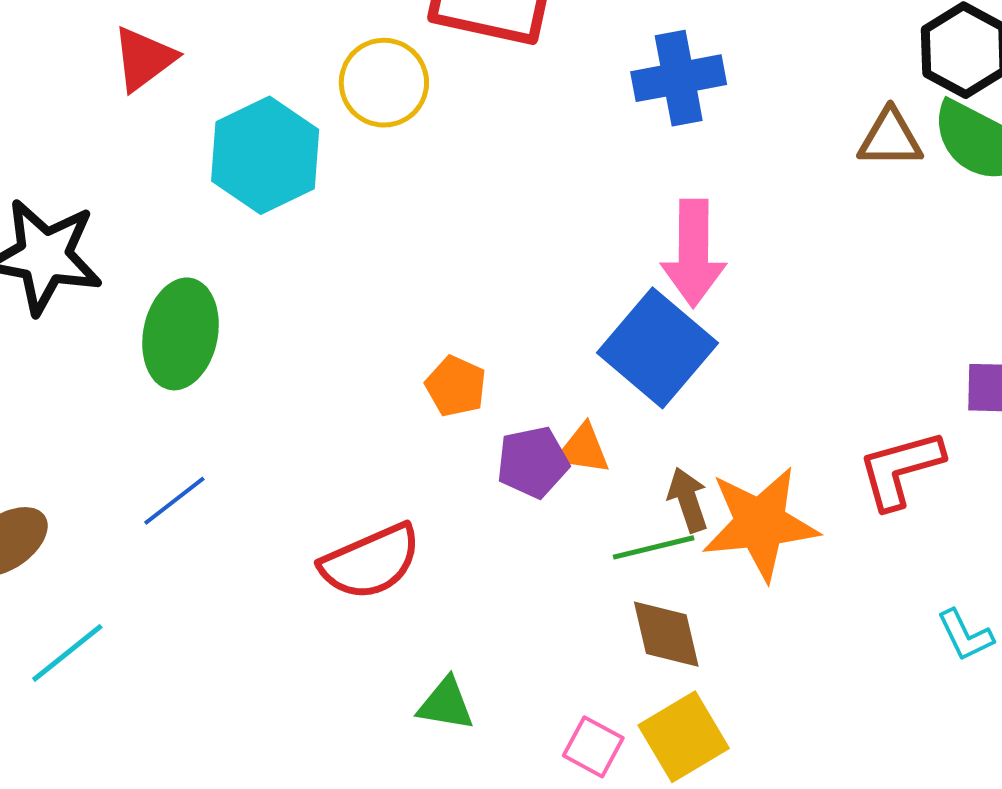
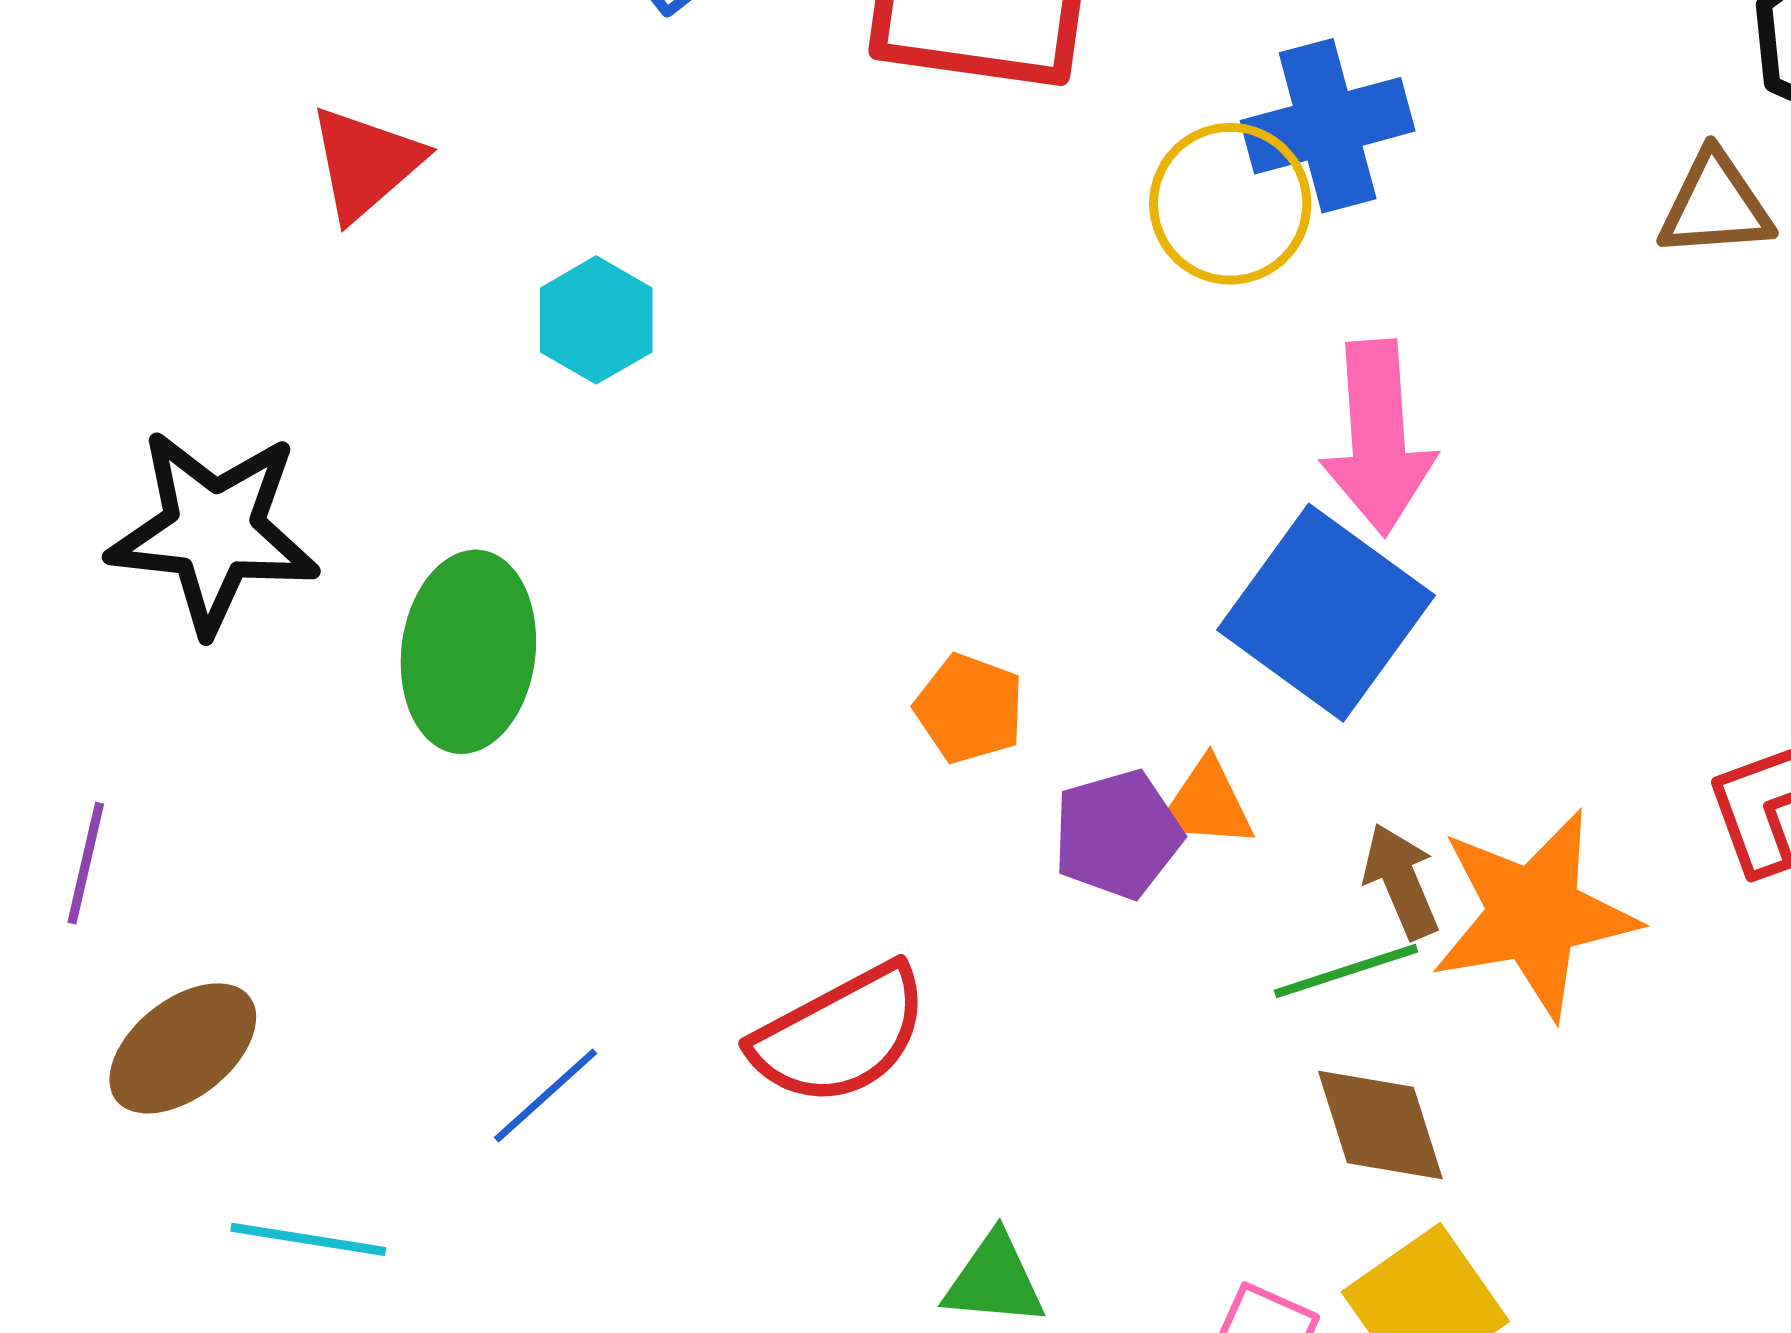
yellow circle: (384, 83) -> (1230, 204), moved
cyan hexagon: (265, 155) -> (596, 320), size x0.6
blue line: (174, 501) -> (546, 1095), moved
cyan line: (67, 653) -> (308, 1239), turned 52

